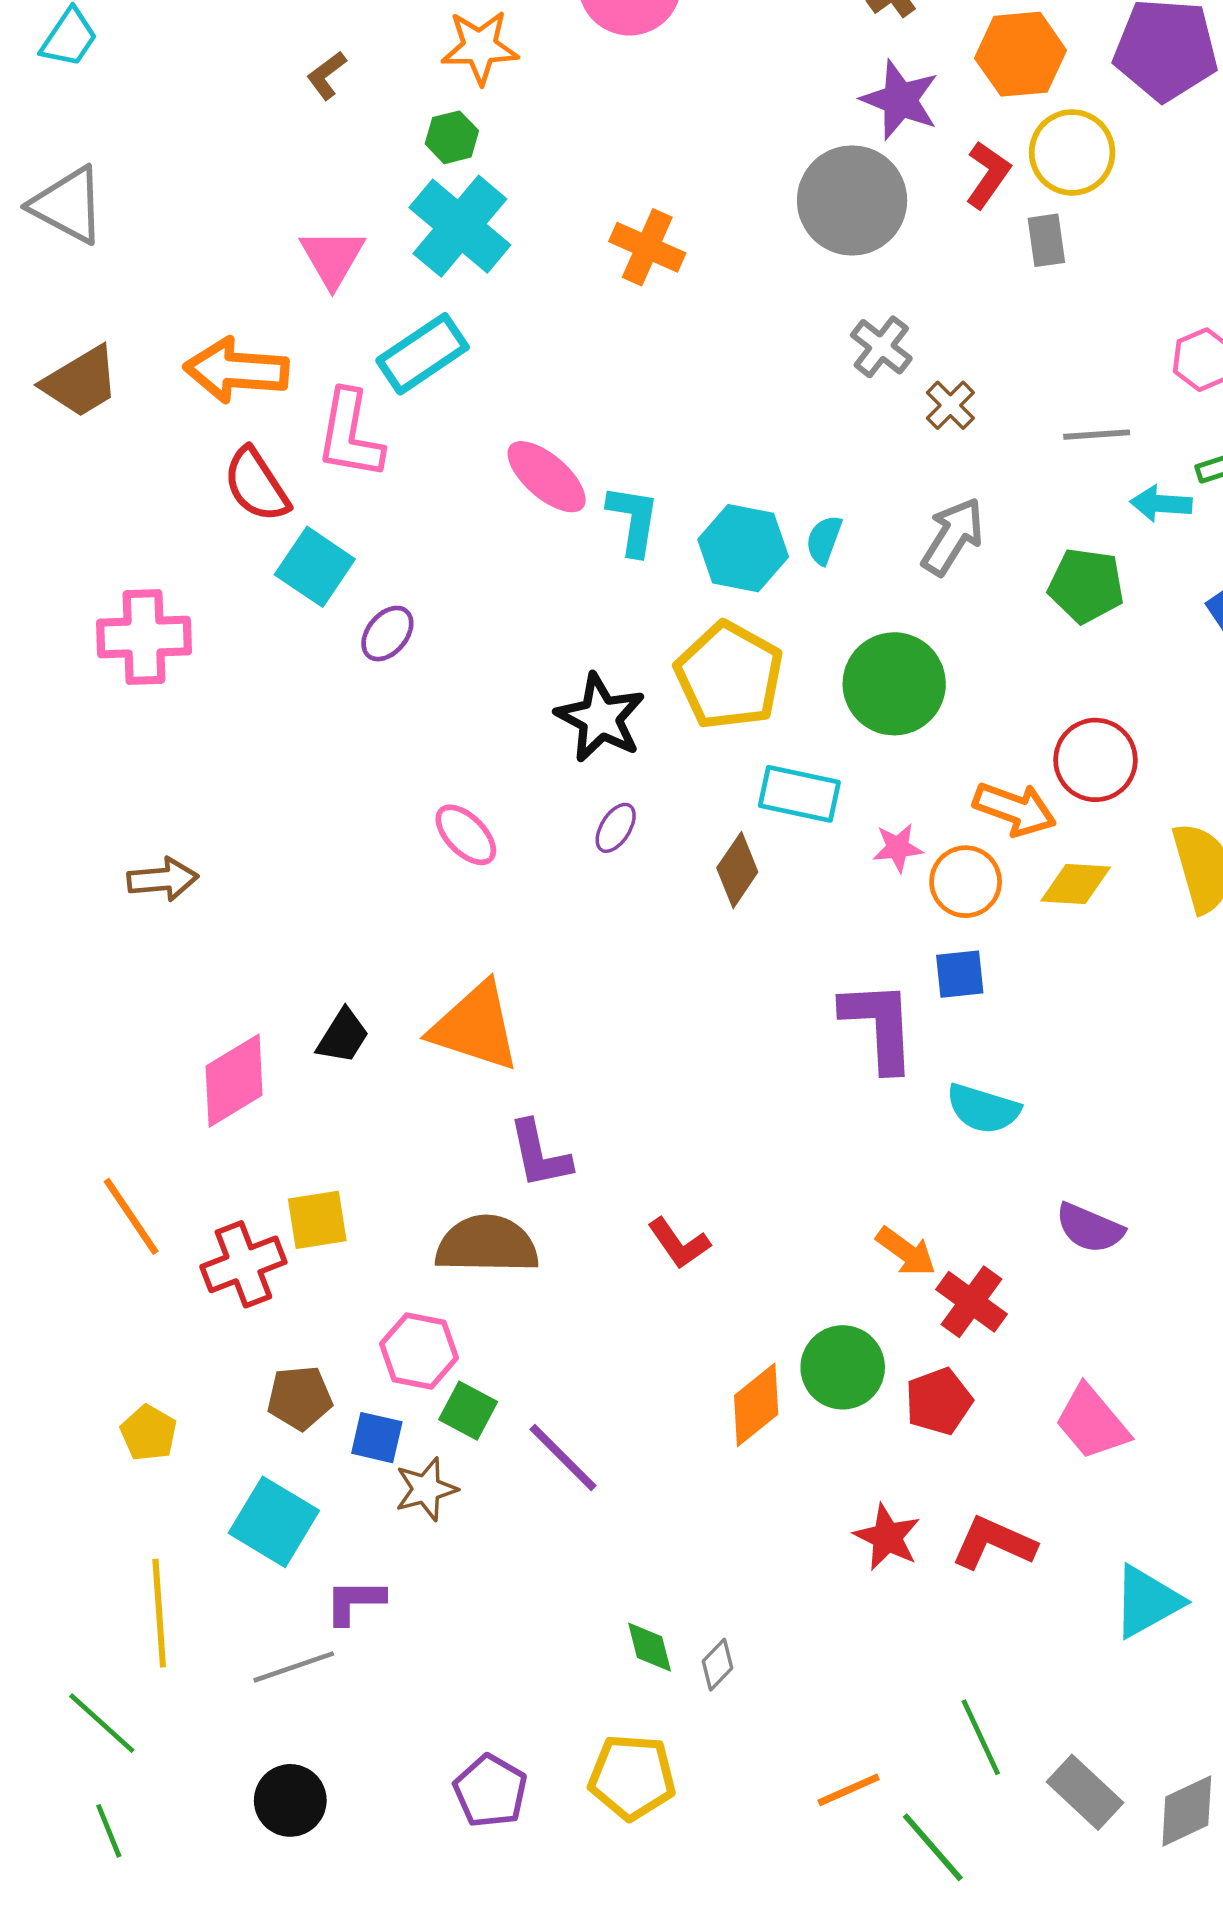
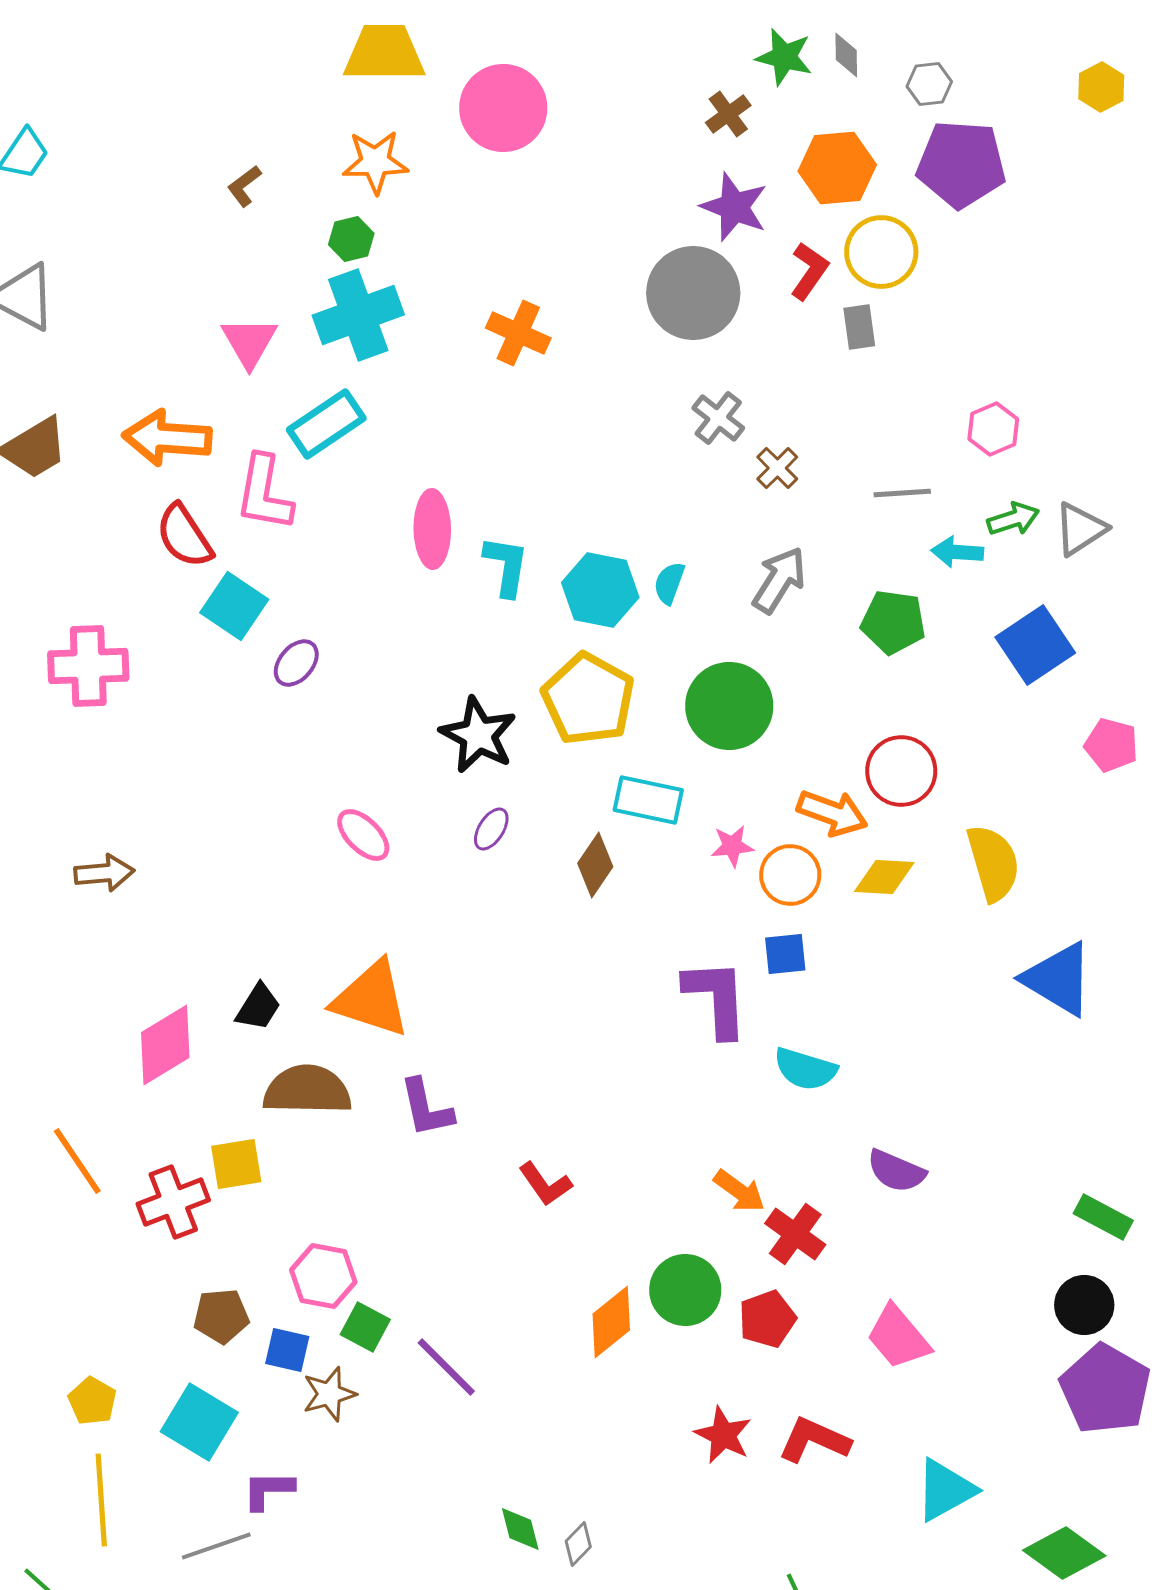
cyan cross: (460, 226) -> (358, 315), turned 30
pink ellipse: (547, 477) -> (432, 529), turned 48
brown semicircle: (487, 1244) -> (307, 1090), moved
yellow pentagon: (149, 1433) -> (92, 1401), moved

